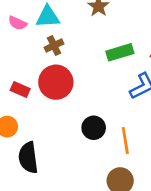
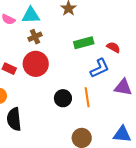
orange line: (125, 141) -> (87, 97), moved

